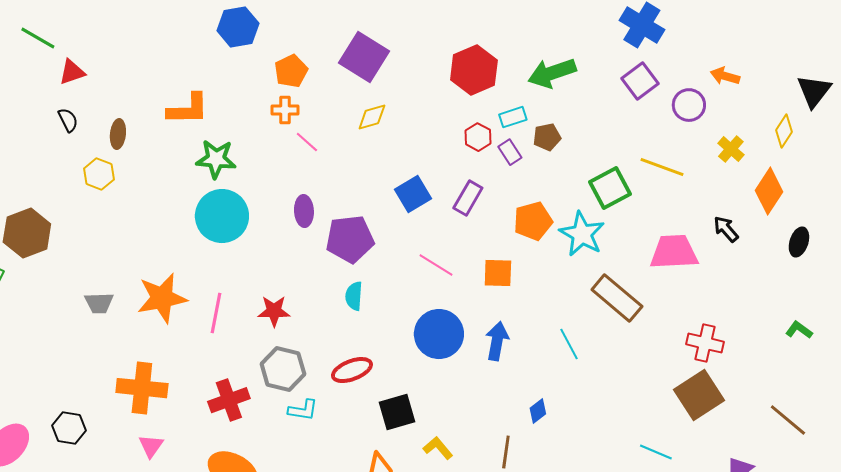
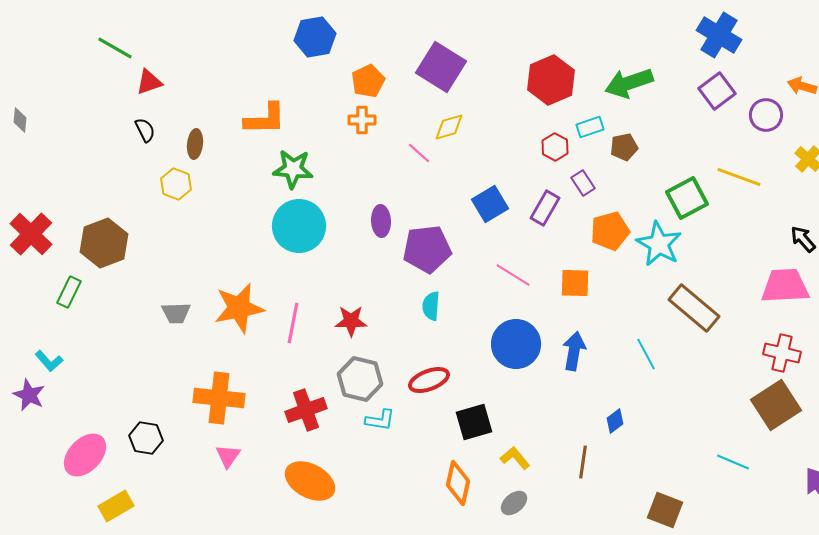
pink line: (307, 142) -> (419, 153), moved
purple rectangle: (510, 152) -> (583, 183), moved
pink trapezoid: (674, 252) -> (785, 286), moved

